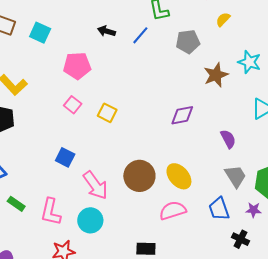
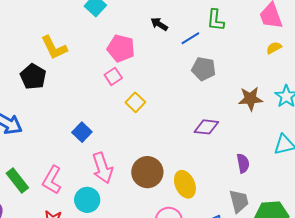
gray pentagon: (188, 42) -> (204, 69), moved
pink square: (73, 105) -> (113, 76), moved
green rectangle: (16, 204) -> (17, 180), moved, size x1.4

